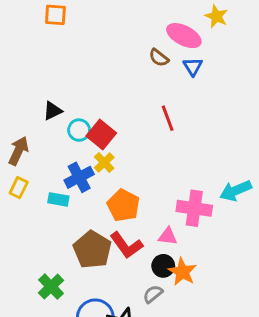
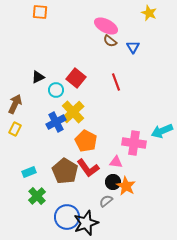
pink ellipse: (184, 36) -> (106, 26), moved
red square: (101, 134) -> (76, 78), moved
yellow cross: (104, 163) -> (73, 112), size x1.6
cyan rectangle: (58, 199) -> (29, 172), moved, turned -32

